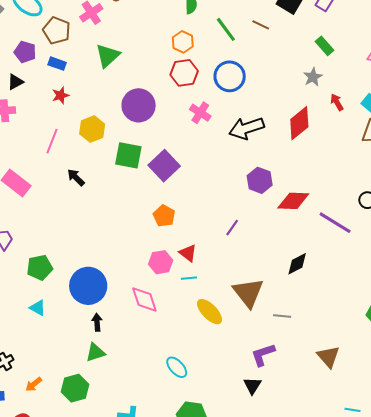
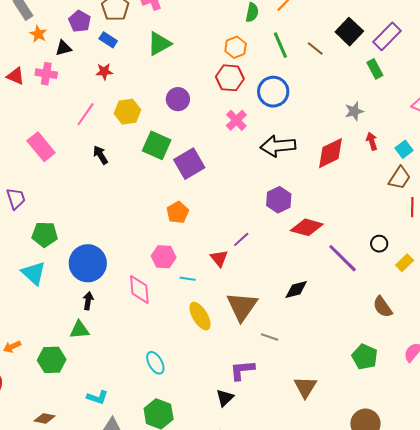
green rectangle: (325, 46) -> (375, 69), moved
purple circle: (139, 105) -> (178, 99), size x0.7
red triangle: (188, 253) -> (219, 258), moved
cyan triangle: (38, 308) -> (34, 273), size x1.5

